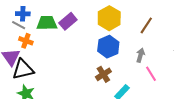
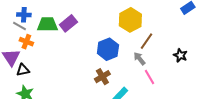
yellow hexagon: (109, 18) -> (130, 20), moved
brown line: (146, 25) -> (147, 41), moved
gray arrow: (140, 55) -> (139, 59), turned -56
black triangle: (23, 69) -> (23, 70), size x0.6

